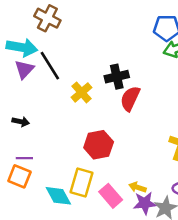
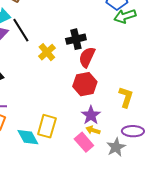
red hexagon: (99, 145) -> (85, 84), moved
pink rectangle: (111, 196) -> (84, 142), moved
purple star: (145, 203) -> (91, 115), moved, turned -30

